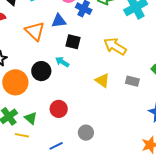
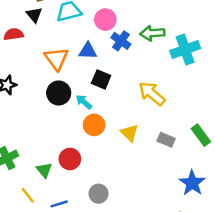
black circle: (41, 71) -> (59, 93), moved
orange circle: (15, 82) -> (94, 125), moved, size x0.7
green triangle: (31, 118) -> (44, 170), moved
yellow line: (22, 135) -> (28, 195), moved, turned 32

